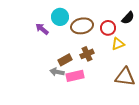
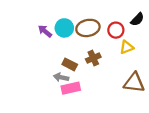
cyan circle: (60, 17) -> (64, 28), moved
brown rectangle: (65, 60) -> (70, 64), turned 56
pink rectangle: (75, 76) -> (71, 88), moved

